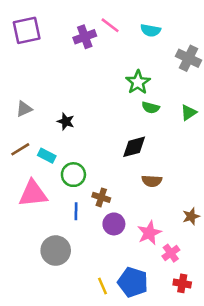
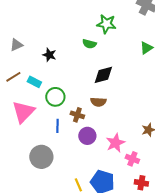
green star: (138, 82) -> (106, 24), turned -30
green semicircle: (151, 108) -> (89, 44), moved
brown semicircle: (152, 181) -> (98, 102), moved
pink triangle: (33, 194) -> (23, 112), turned -40
pink cross: (171, 253) -> (132, 159), turned -32

